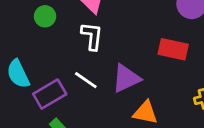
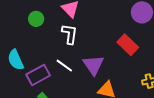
red rectangle: (173, 49) -> (128, 45), turned 30
purple triangle: (126, 78) -> (93, 65), turned -40

